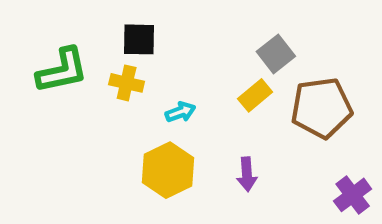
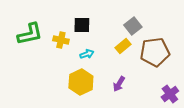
black square: (139, 39) -> (82, 25), moved
purple arrow: (247, 174) -> (119, 84), turned 35

